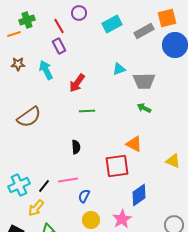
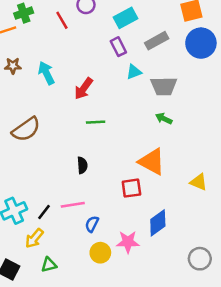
gray rectangle: (144, 31) -> (157, 41), moved
purple rectangle: (59, 46) -> (118, 47), moved
orange triangle: (134, 144) -> (152, 162), size x1.4
red square: (117, 166) -> (131, 188), size x0.7
pink star: (122, 219) -> (128, 242), moved, turned 30

